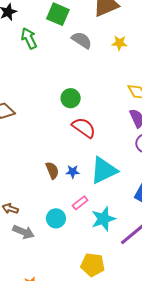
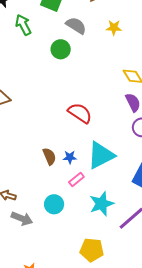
green circle: (71, 98) -> (61, 49), moved
pink rectangle: (80, 203) -> (76, 179), moved

